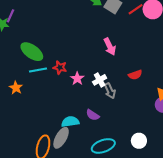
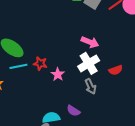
pink arrow: (110, 47) -> (90, 42), turned -42
white cross: (100, 80) -> (89, 63), moved, size x1.5

